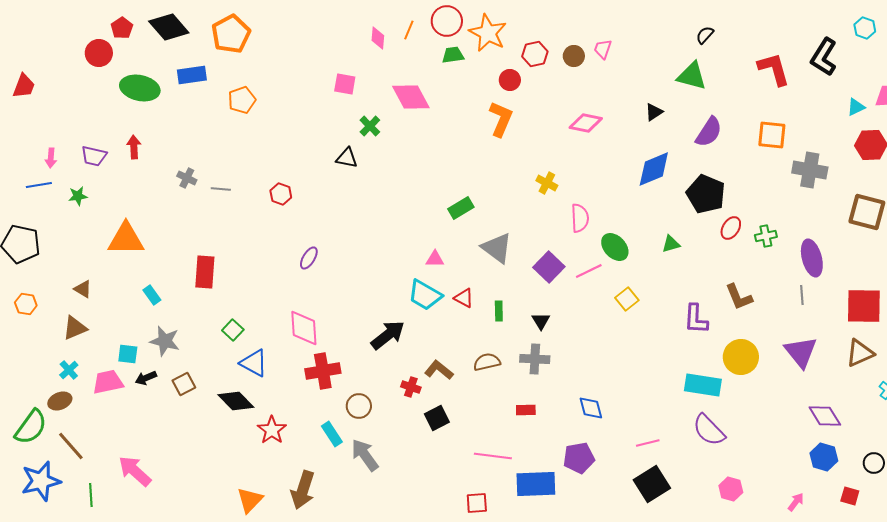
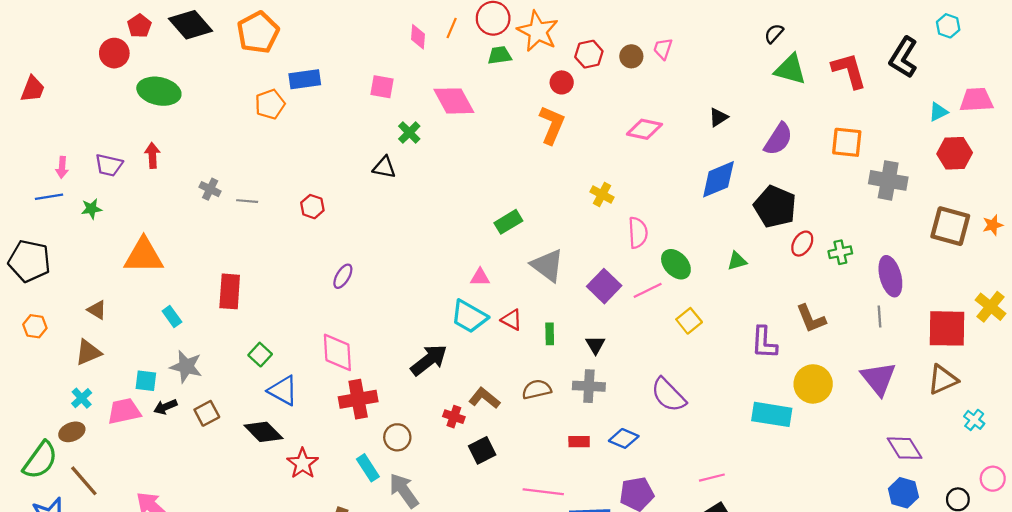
blue rectangle: (192, 75) -> (305, 79), moved
green triangle: (692, 76) -> (790, 69), moved
blue diamond: (591, 408) -> (624, 438), moved, turned -52
purple semicircle: (709, 430) -> (668, 395), moved

